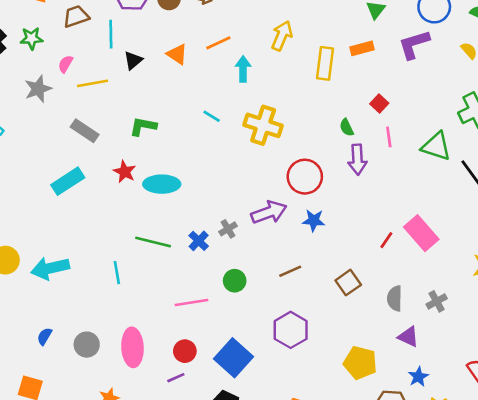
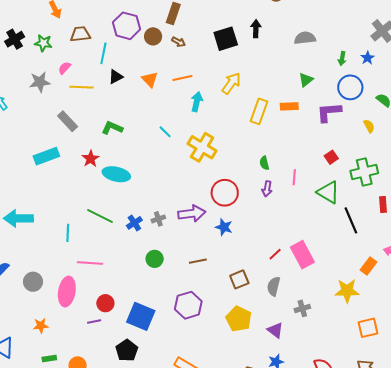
red square: (379, 104) -> (331, 157), moved
purple arrow: (357, 159) -> (267, 189), size x0.7
gray semicircle: (395, 298) -> (274, 286), moved
pink line: (191, 303) -> (90, 263), moved
blue square: (233, 358) -> (141, 316), turned -32
yellow pentagon: (360, 363) -> (239, 319), moved

